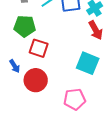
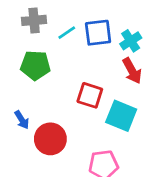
red square: (39, 48) -> (90, 95), moved

